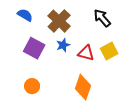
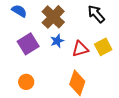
purple square: (34, 48) -> (28, 44), turned 30
red triangle: (86, 53) -> (80, 49), turned -30

